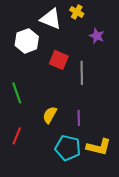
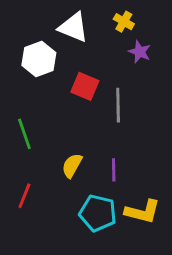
yellow cross: (77, 12) -> (124, 22), moved

